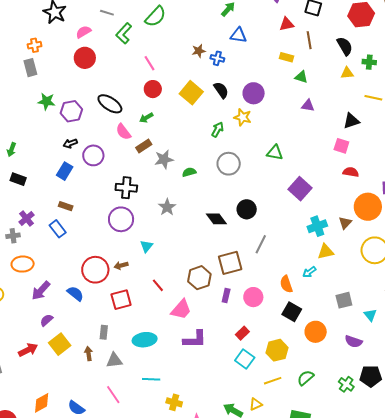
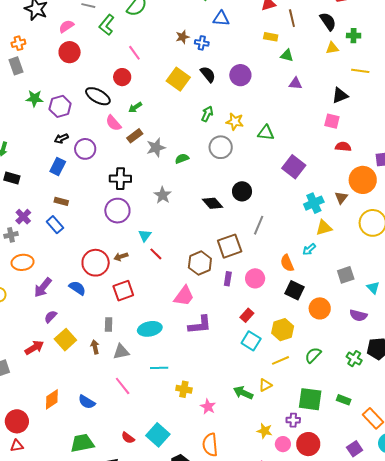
red circle: (153, 89) -> (122, 77), moved
yellow star: (243, 117) -> (235, 122), moved
red line: (158, 285) -> (156, 254), moved

